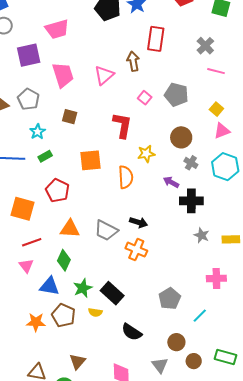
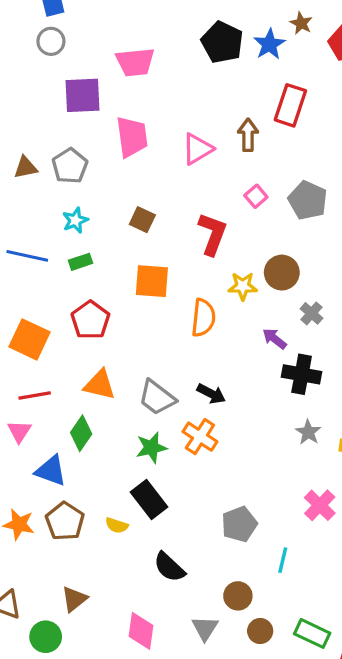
brown square: (70, 117) -> (142, 220), moved
brown circle: (181, 137) -> (282, 273), moved
pink cross: (216, 278) -> (320, 505), turned 36
green star: (83, 288) -> (151, 448), moved
cyan line: (200, 316) -> (283, 560), turned -42

